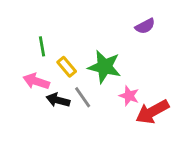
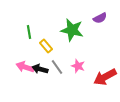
green star: (104, 67) -> (72, 30), moved
pink arrow: (36, 81) -> (25, 67), moved
pink star: (129, 96) -> (78, 66), moved

